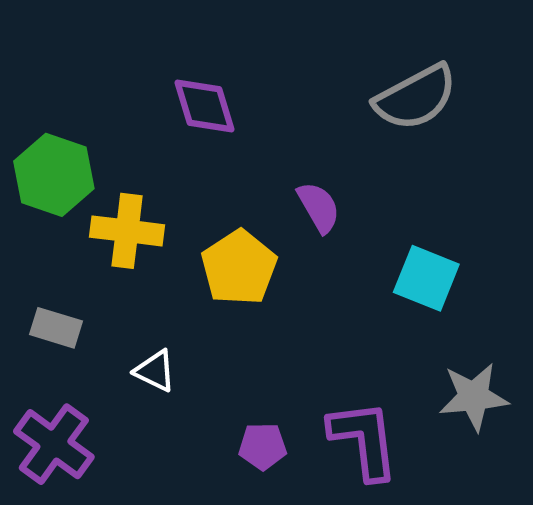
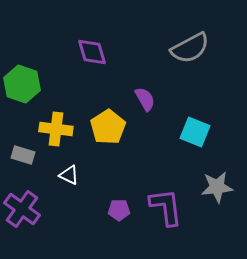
yellow cross: (127, 231) -> (56, 129), moved

